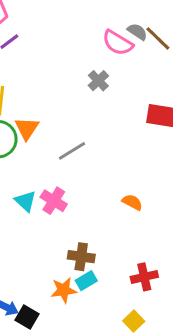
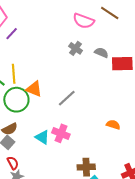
gray semicircle: (137, 32) -> (101, 53), moved
orange triangle: (27, 128) -> (34, 89), turned -30

